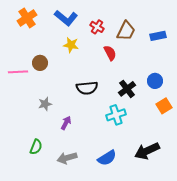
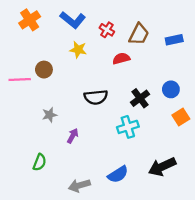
red semicircle: (110, 53) -> (121, 59), turned -77
gray arrow: (67, 158) -> (79, 185), moved

